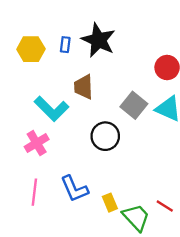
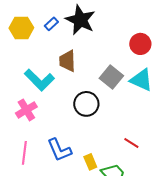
blue rectangle: (65, 45) -> (51, 24), turned 40
red line: (165, 206) -> (131, 143), moved

